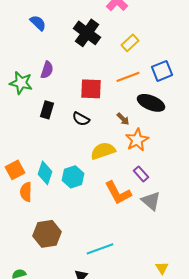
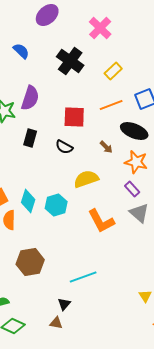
purple semicircle: (47, 70) -> (30, 98), size x1.4
orange star: (137, 140) -> (136, 162), moved, turned -30
purple rectangle: (141, 174) -> (132, 189), moved
gray triangle: (151, 201) -> (139, 213), moved

